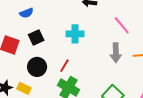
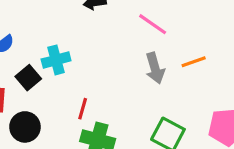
cyan cross: (75, 34) -> (56, 60), moved
black circle: (37, 67) -> (25, 127), moved

